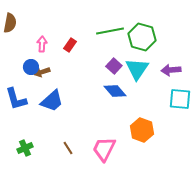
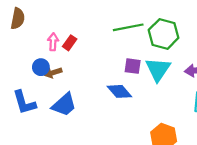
red rectangle: (70, 45) -> (70, 43), moved
purple square: (114, 66) -> (133, 66), turned -35
blue diamond: (115, 91) -> (119, 91), moved

